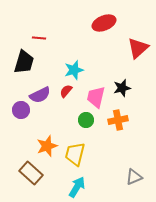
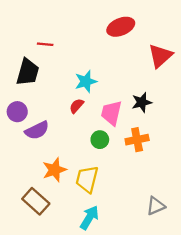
purple semicircle: (40, 95) -> (37, 130), moved
purple circle: (21, 110) -> (17, 112), moved

